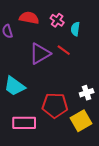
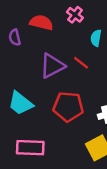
pink cross: (57, 20) -> (75, 15), moved
red pentagon: (55, 105) -> (68, 107), moved

